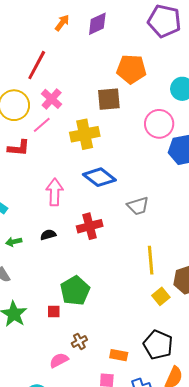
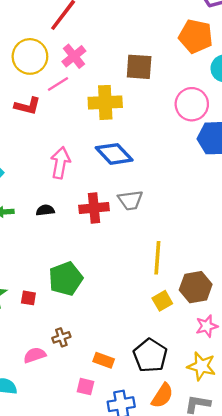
orange pentagon: (131, 69) -> (196, 36), moved
gray trapezoid: (138, 206) -> (130, 200), moved
red square: (54, 312) -> (28, 298), moved

